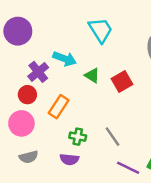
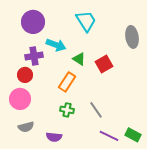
purple circle: (18, 31) -> (33, 22), moved
purple cross: (38, 72) -> (34, 56), turned 30
orange rectangle: (59, 107) -> (67, 82), moved
purple semicircle: (69, 159) -> (54, 137), moved

